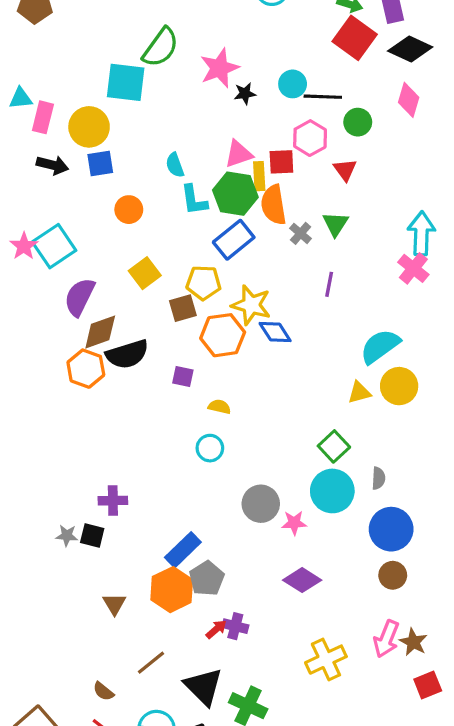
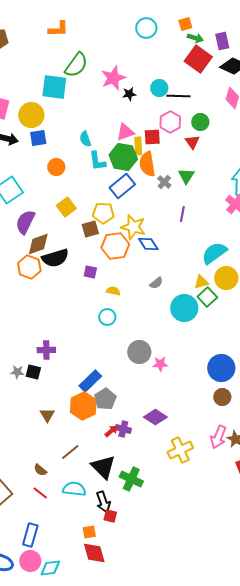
green circle: (358, 122) -> (200, 122), moved
green square: (334, 446) -> (207, 297), moved
gray semicircle: (378, 478) -> (156, 283), moved, turned 48
cyan circle: (332, 491) -> (184, 308), moved
purple diamond: (302, 580) -> (155, 417), moved

